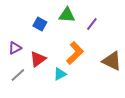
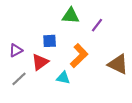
blue square: (40, 24) -> (50, 41), moved, turned -32
cyan triangle: (60, 74) -> (63, 78), turned 40

